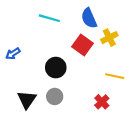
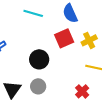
yellow cross: (109, 38) -> (89, 40), moved
red square: (83, 45) -> (64, 38), turned 30

